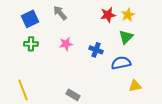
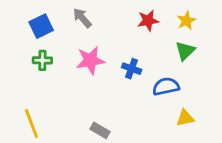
yellow star: (128, 15) -> (186, 21), moved
green triangle: (126, 37) -> (185, 51), moved
pink star: (66, 44) -> (90, 60), size x1.5

